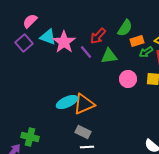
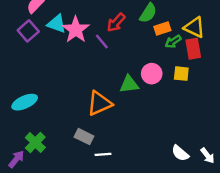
green triangle: (109, 56) -> (129, 84), moved
cyan ellipse: (67, 102) -> (25, 102), moved
gray rectangle: (83, 132) -> (84, 137), moved
green cross: (30, 137) -> (35, 142), turned 30

